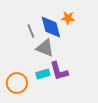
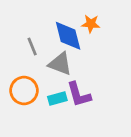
gray line: (31, 31) -> (32, 46), moved
orange circle: (17, 83) -> (24, 91), moved

